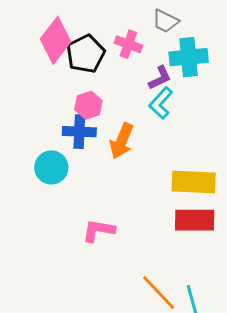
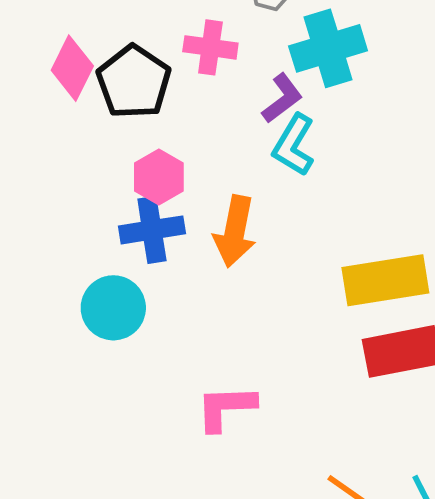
pink diamond: (56, 40) -> (72, 68), size x0.7

